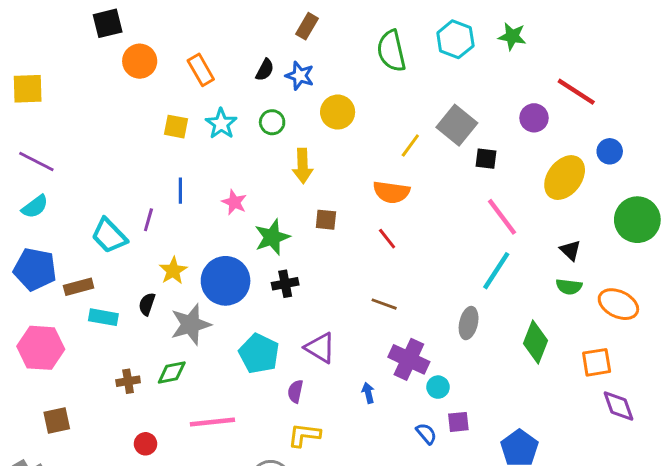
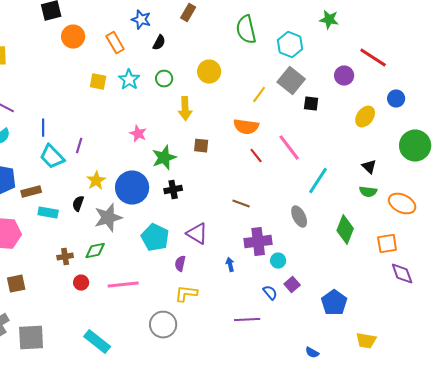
cyan hexagon: (455, 39) -> (290, 45), moved
blue star: (300, 76) -> (141, 20), moved
yellow ellipse: (565, 178) -> (365, 117), size x0.7
blue line: (180, 191) -> (43, 128), moved
pink line: (502, 217) -> (289, 148), moved
red line: (387, 239) -> (256, 156), moved
gray ellipse: (469, 323) -> (299, 217), turned -40
purple cross: (409, 359) -> (258, 242), turned -32
purple square: (458, 422) -> (292, 285), turned -35
red circle: (146, 444) -> (81, 283), moved

